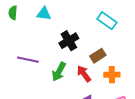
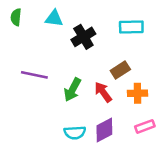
cyan rectangle: (107, 21) -> (131, 27), turned -36
black cross: (69, 41) -> (83, 37), moved

